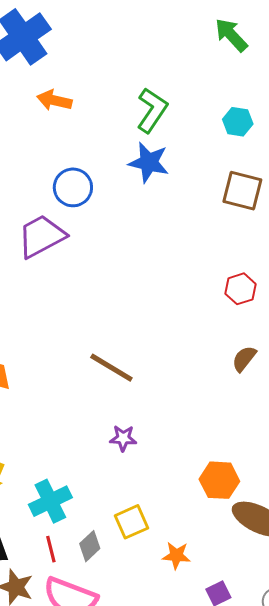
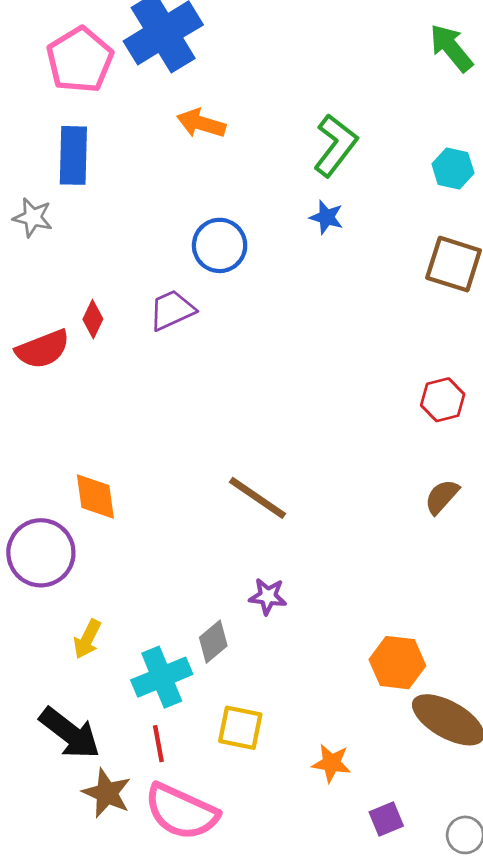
blue star: (149, 162) -> (326, 217), size x0.6
purple trapezoid: (41, 236) -> (172, 310), size x0.7
yellow square: (132, 522) -> (240, 728), moved, turned 32
gray diamond: (90, 546) -> (213, 642), moved

